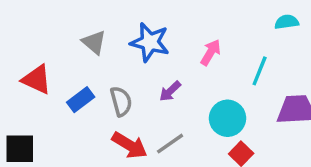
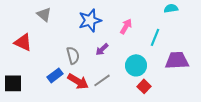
gray triangle: (94, 42) -> (44, 14), moved
blue star: (150, 42) -> (90, 20), turned -30
blue rectangle: (81, 100) -> (55, 75), moved

